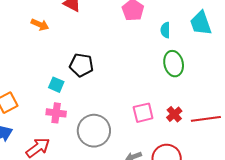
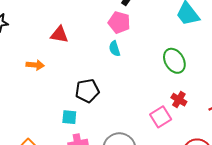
cyan semicircle: (165, 30) -> (115, 49), moved
red cross: (174, 114) -> (179, 100), moved

